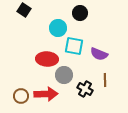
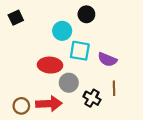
black square: (24, 10) -> (16, 18), moved, turned 32

